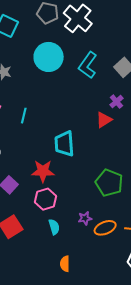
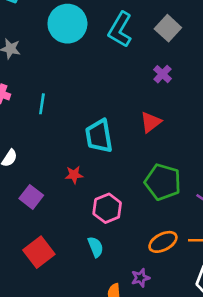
red triangle: (104, 120) -> (151, 122), moved
red star: (43, 171) -> (74, 175), size x0.6
pink hexagon: (46, 199) -> (107, 208), moved
purple star: (85, 218) -> (140, 278), moved

